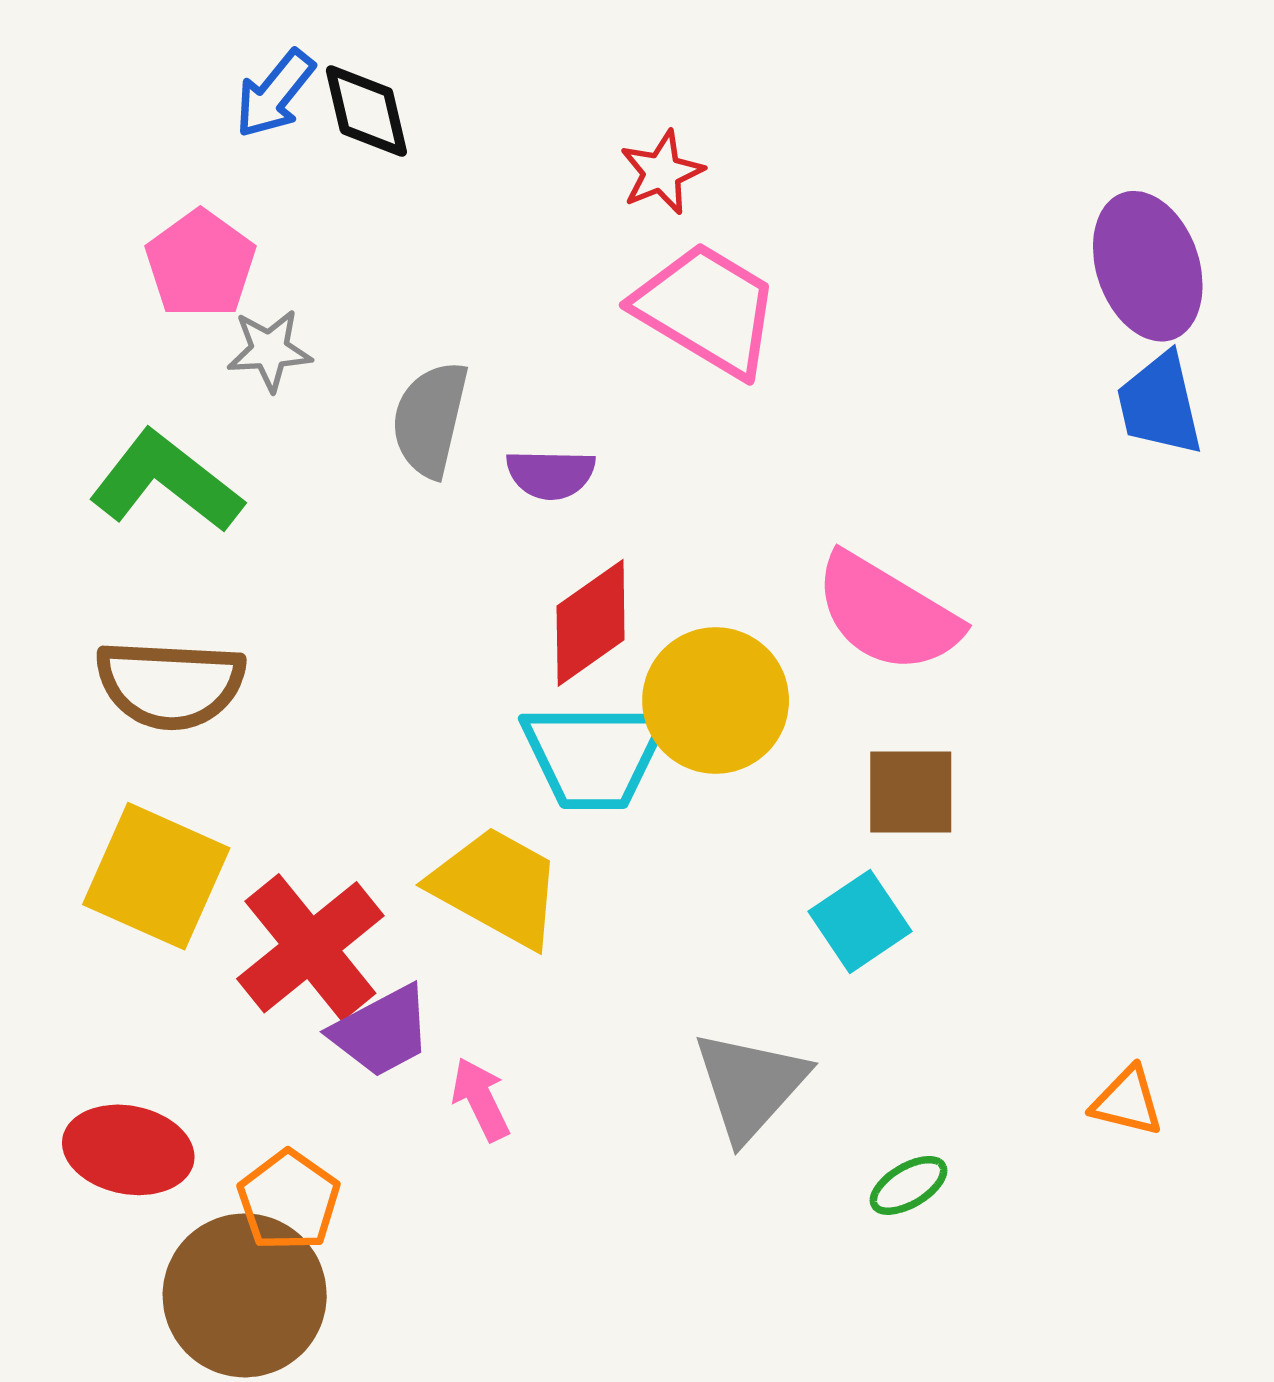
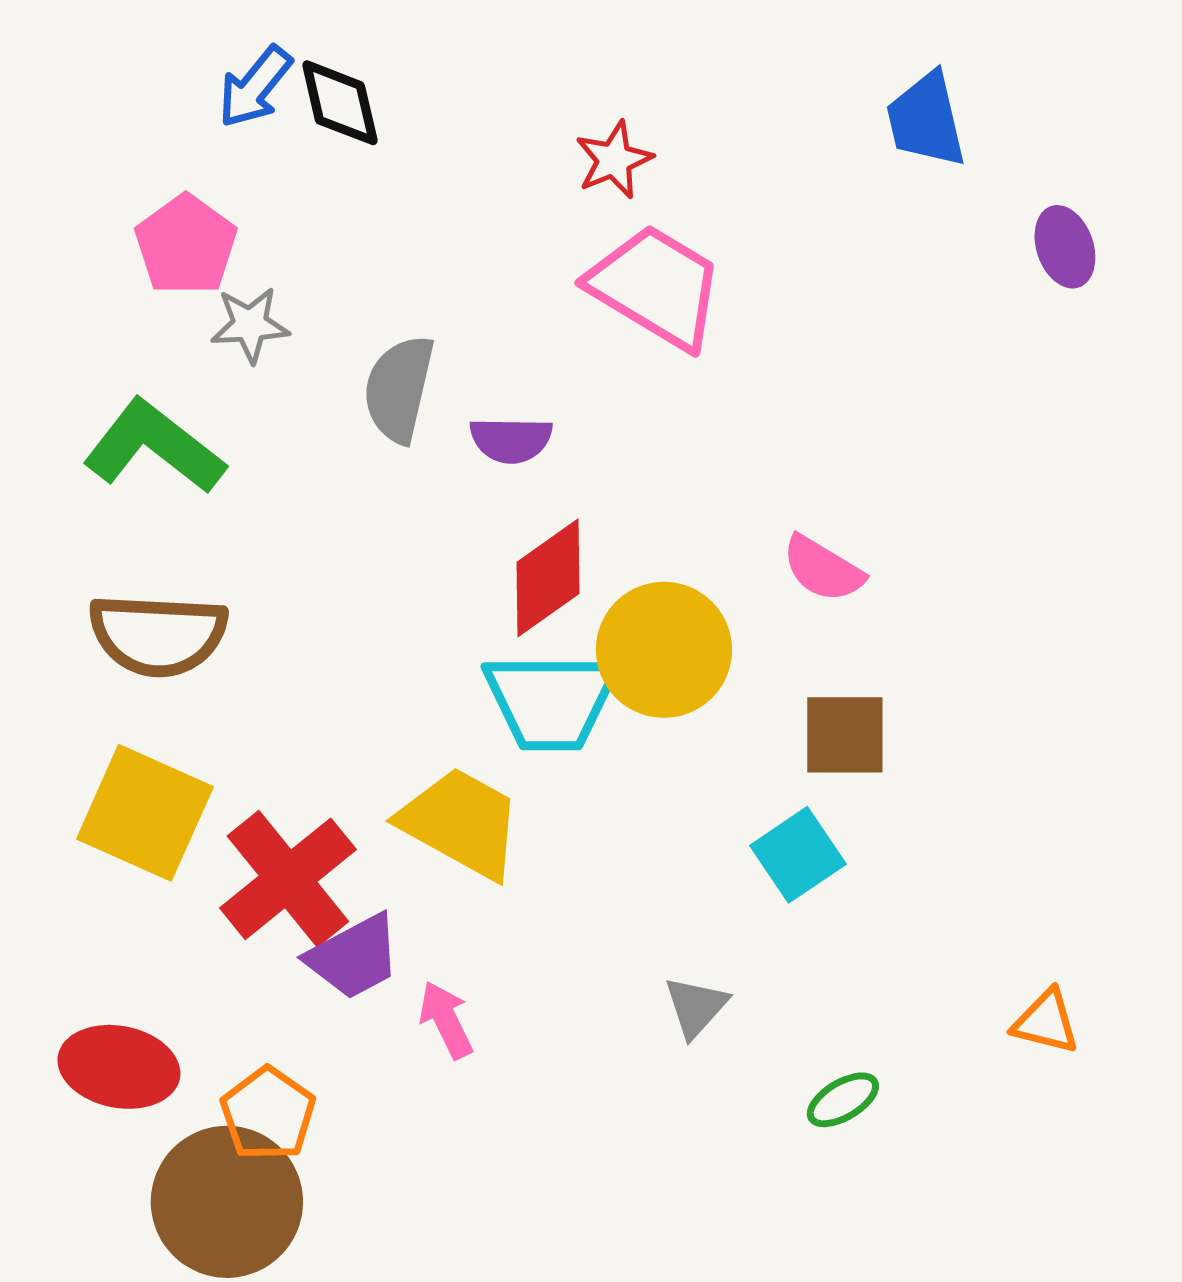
purple ellipse: (1148, 266) -> (1065, 247), size x0.6
blue trapezoid: (1160, 404) -> (926, 120), moved
pink semicircle: (887, 613) -> (823, 569), size x0.6
gray triangle: (750, 1085) -> (696, 1007), size x0.6

